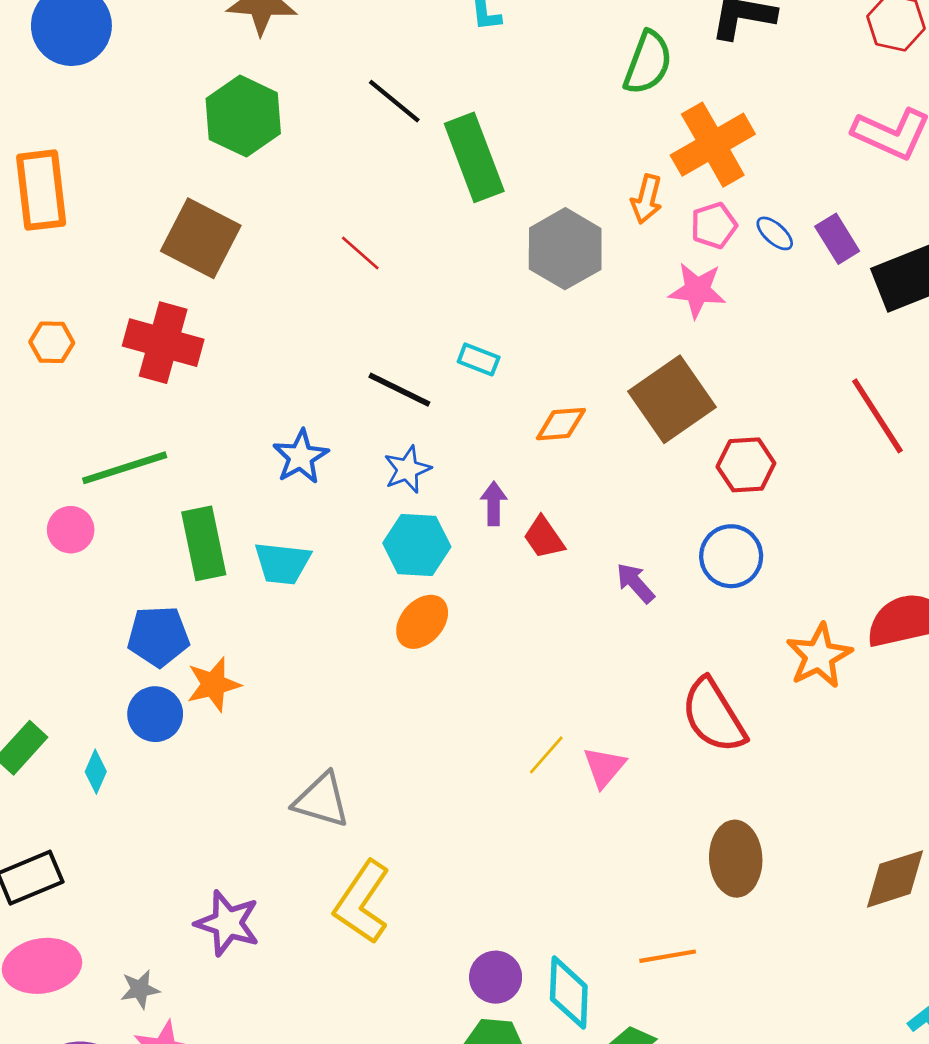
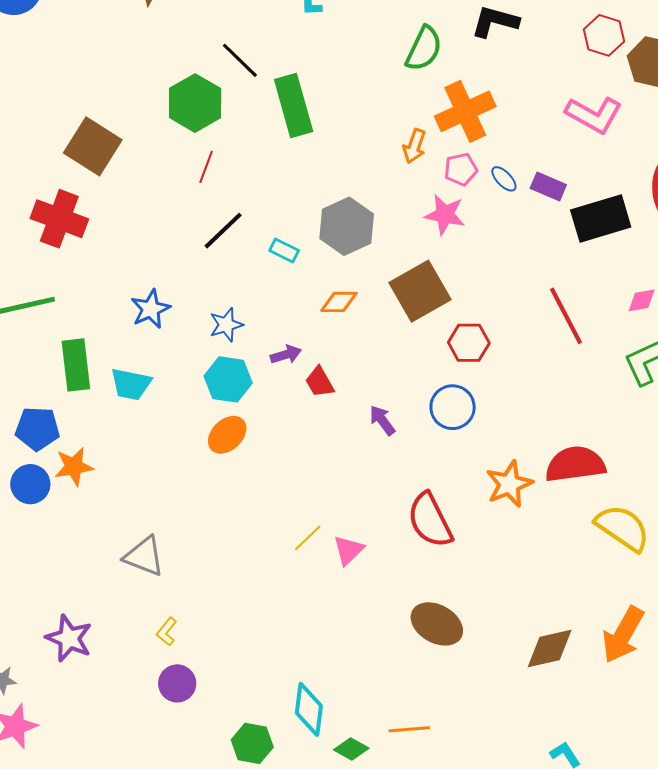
green hexagon: (243, 116) -> (195, 103), moved
purple rectangle: (837, 239) -> (548, 187), turned -40
gray hexagon: (565, 249) -> (347, 226), moved
red line: (360, 253) -> (206, 167), turned 64
black line: (399, 390) -> (223, 231), moved, turned -75
purple arrow: (494, 504) -> (286, 355), turned 68
brown ellipse: (736, 859) -> (437, 624), turned -63
yellow L-shape: (362, 902) -> (167, 632), size x0.5
orange line: (668, 956) -> (409, 729), moved
purple circle: (496, 977) -> (177, 683), moved

